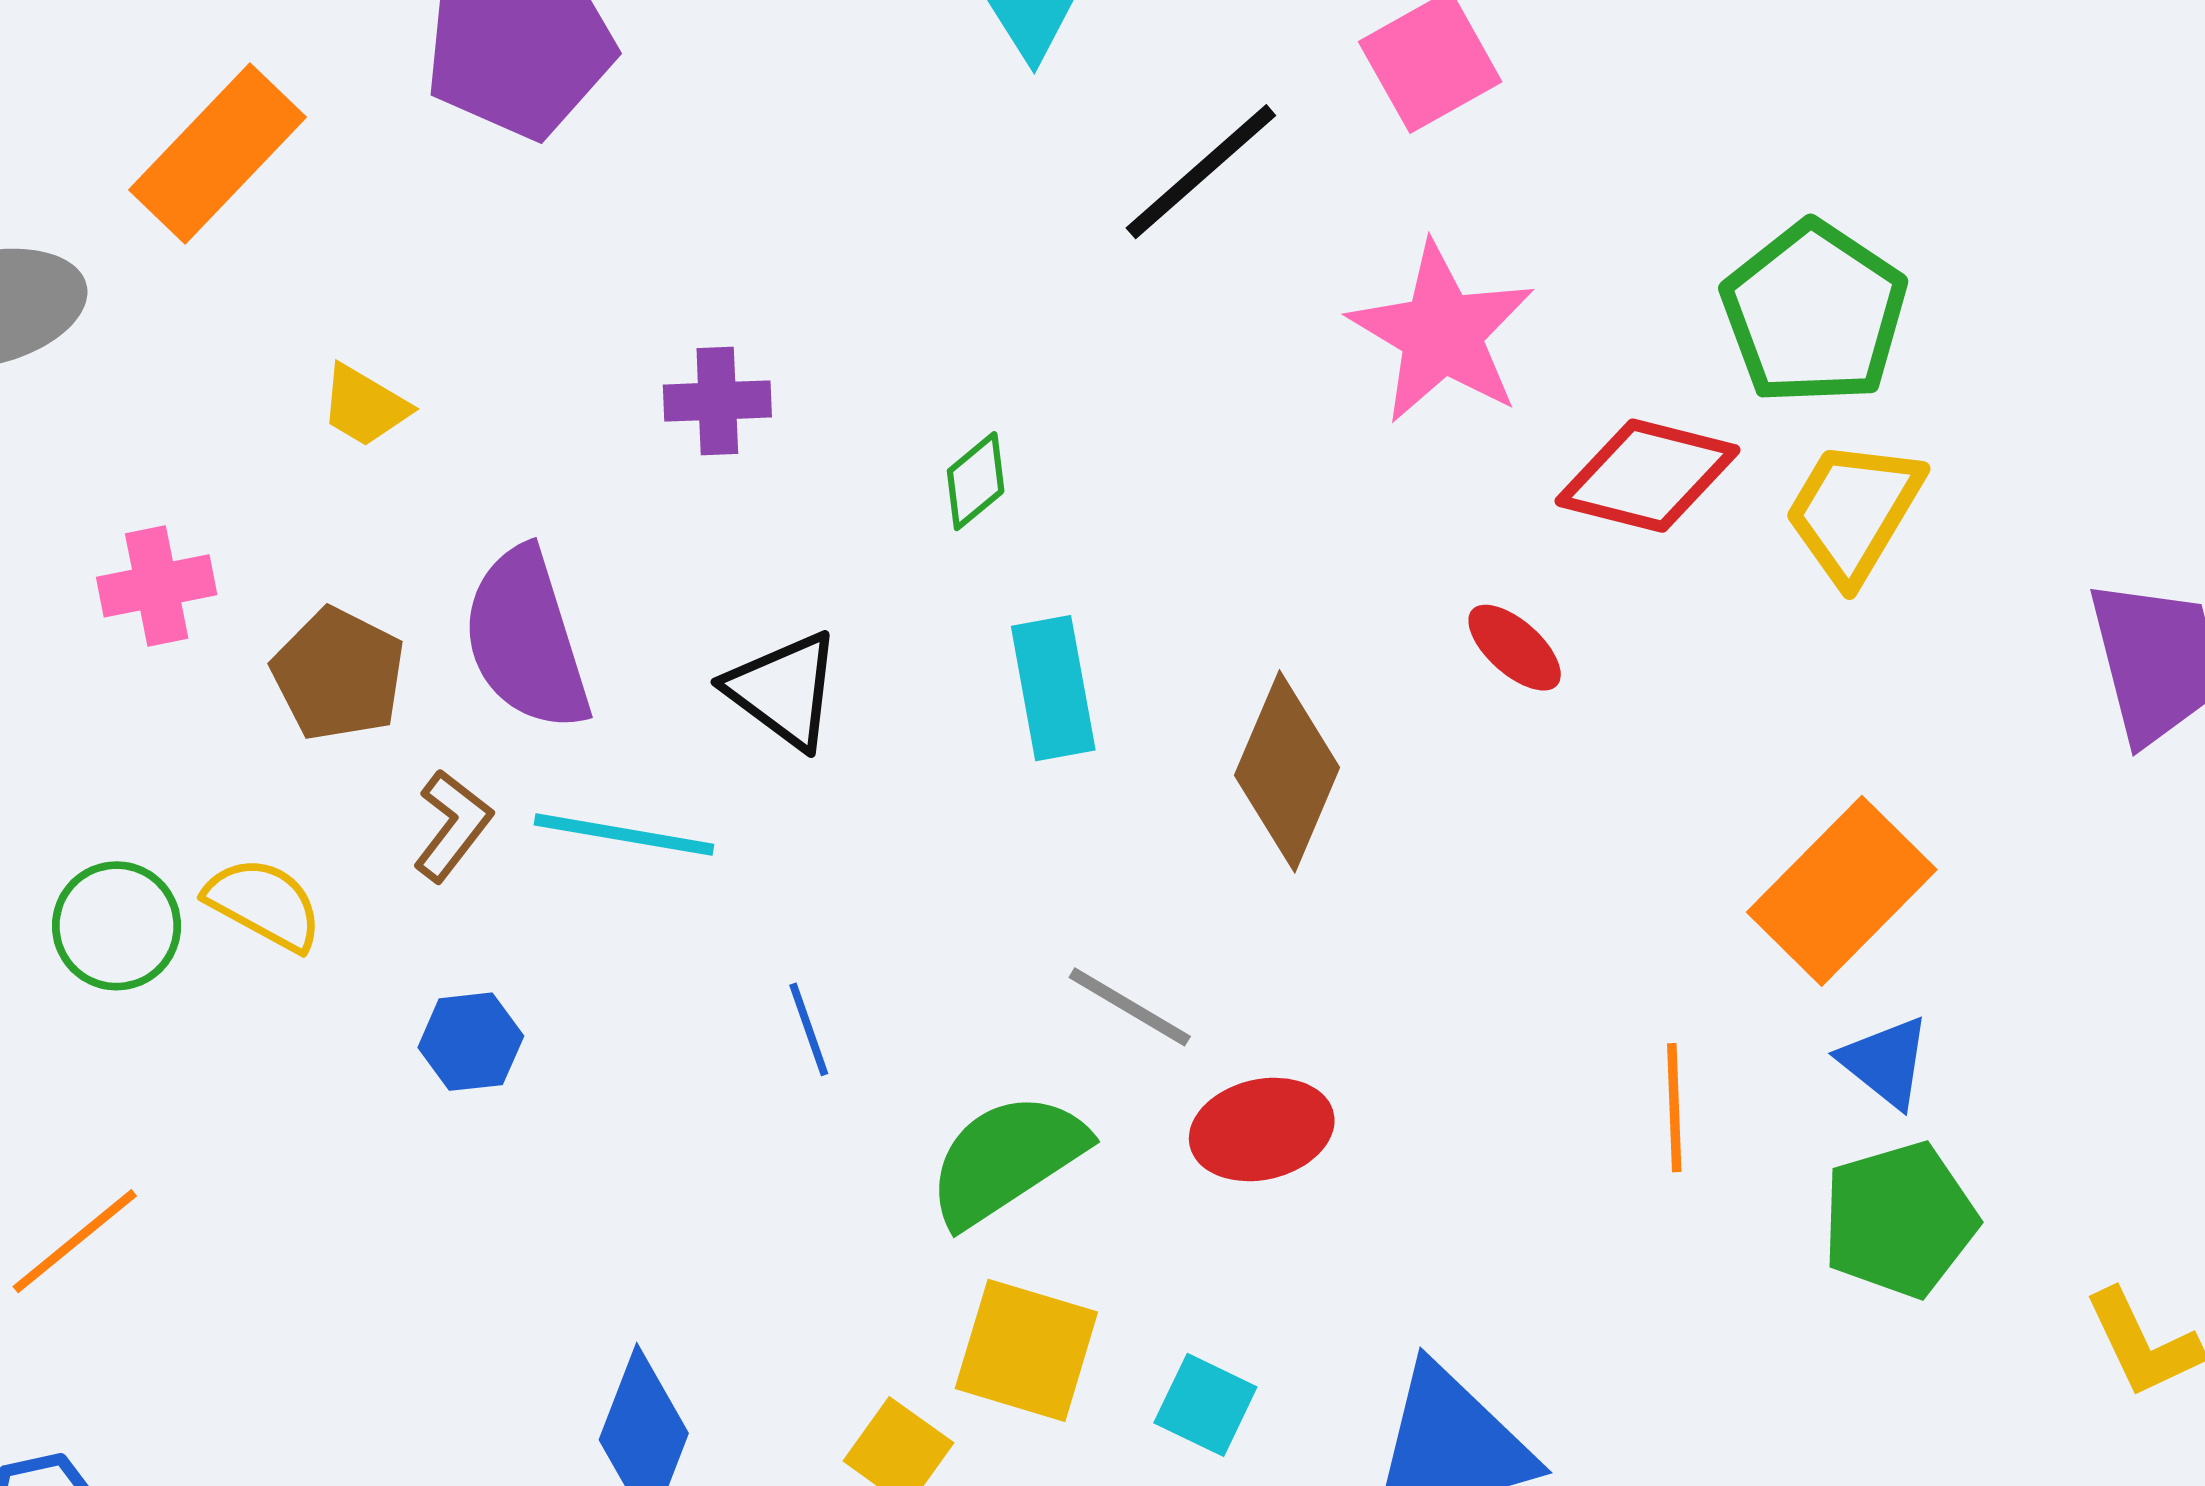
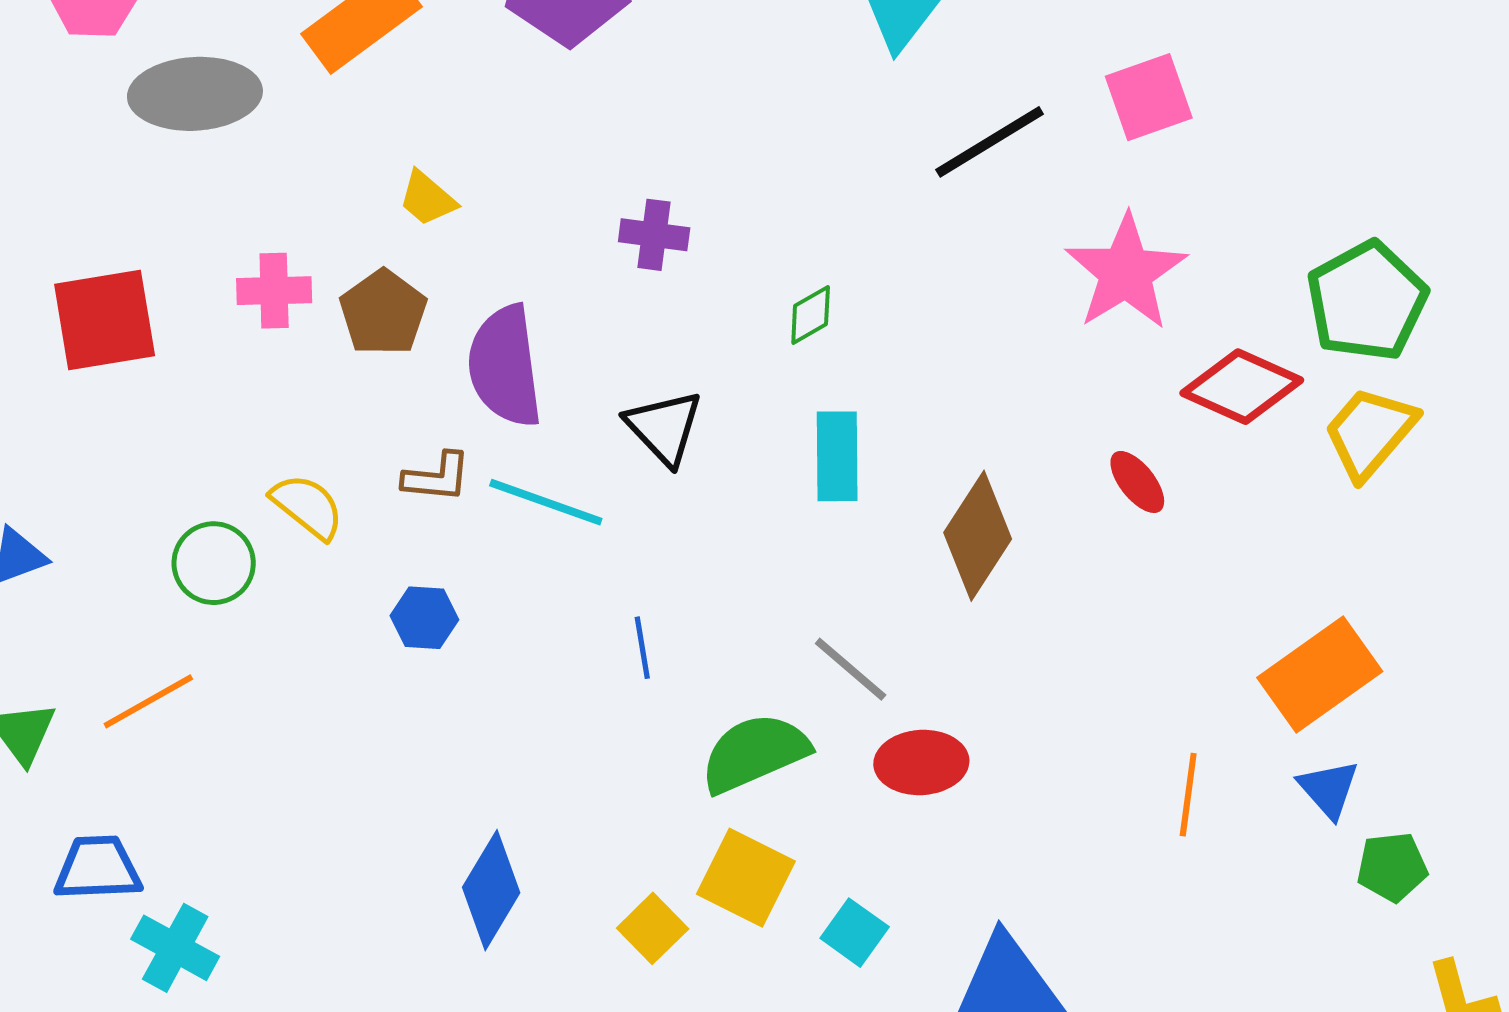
brown pentagon: (338, 674) -> (383, 313), moved
brown L-shape: (452, 826) -> (437, 477), turned 48
green circle: (117, 926) -> (214, 563), moved
green pentagon: (1899, 1220) -> (1392, 867), moved, size x0.7

